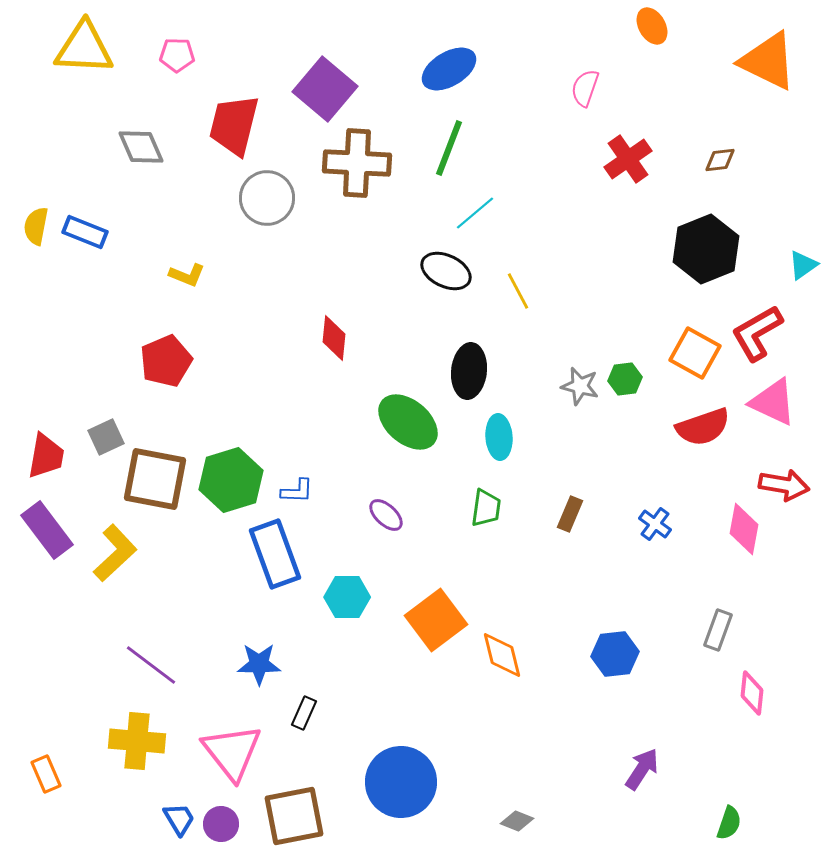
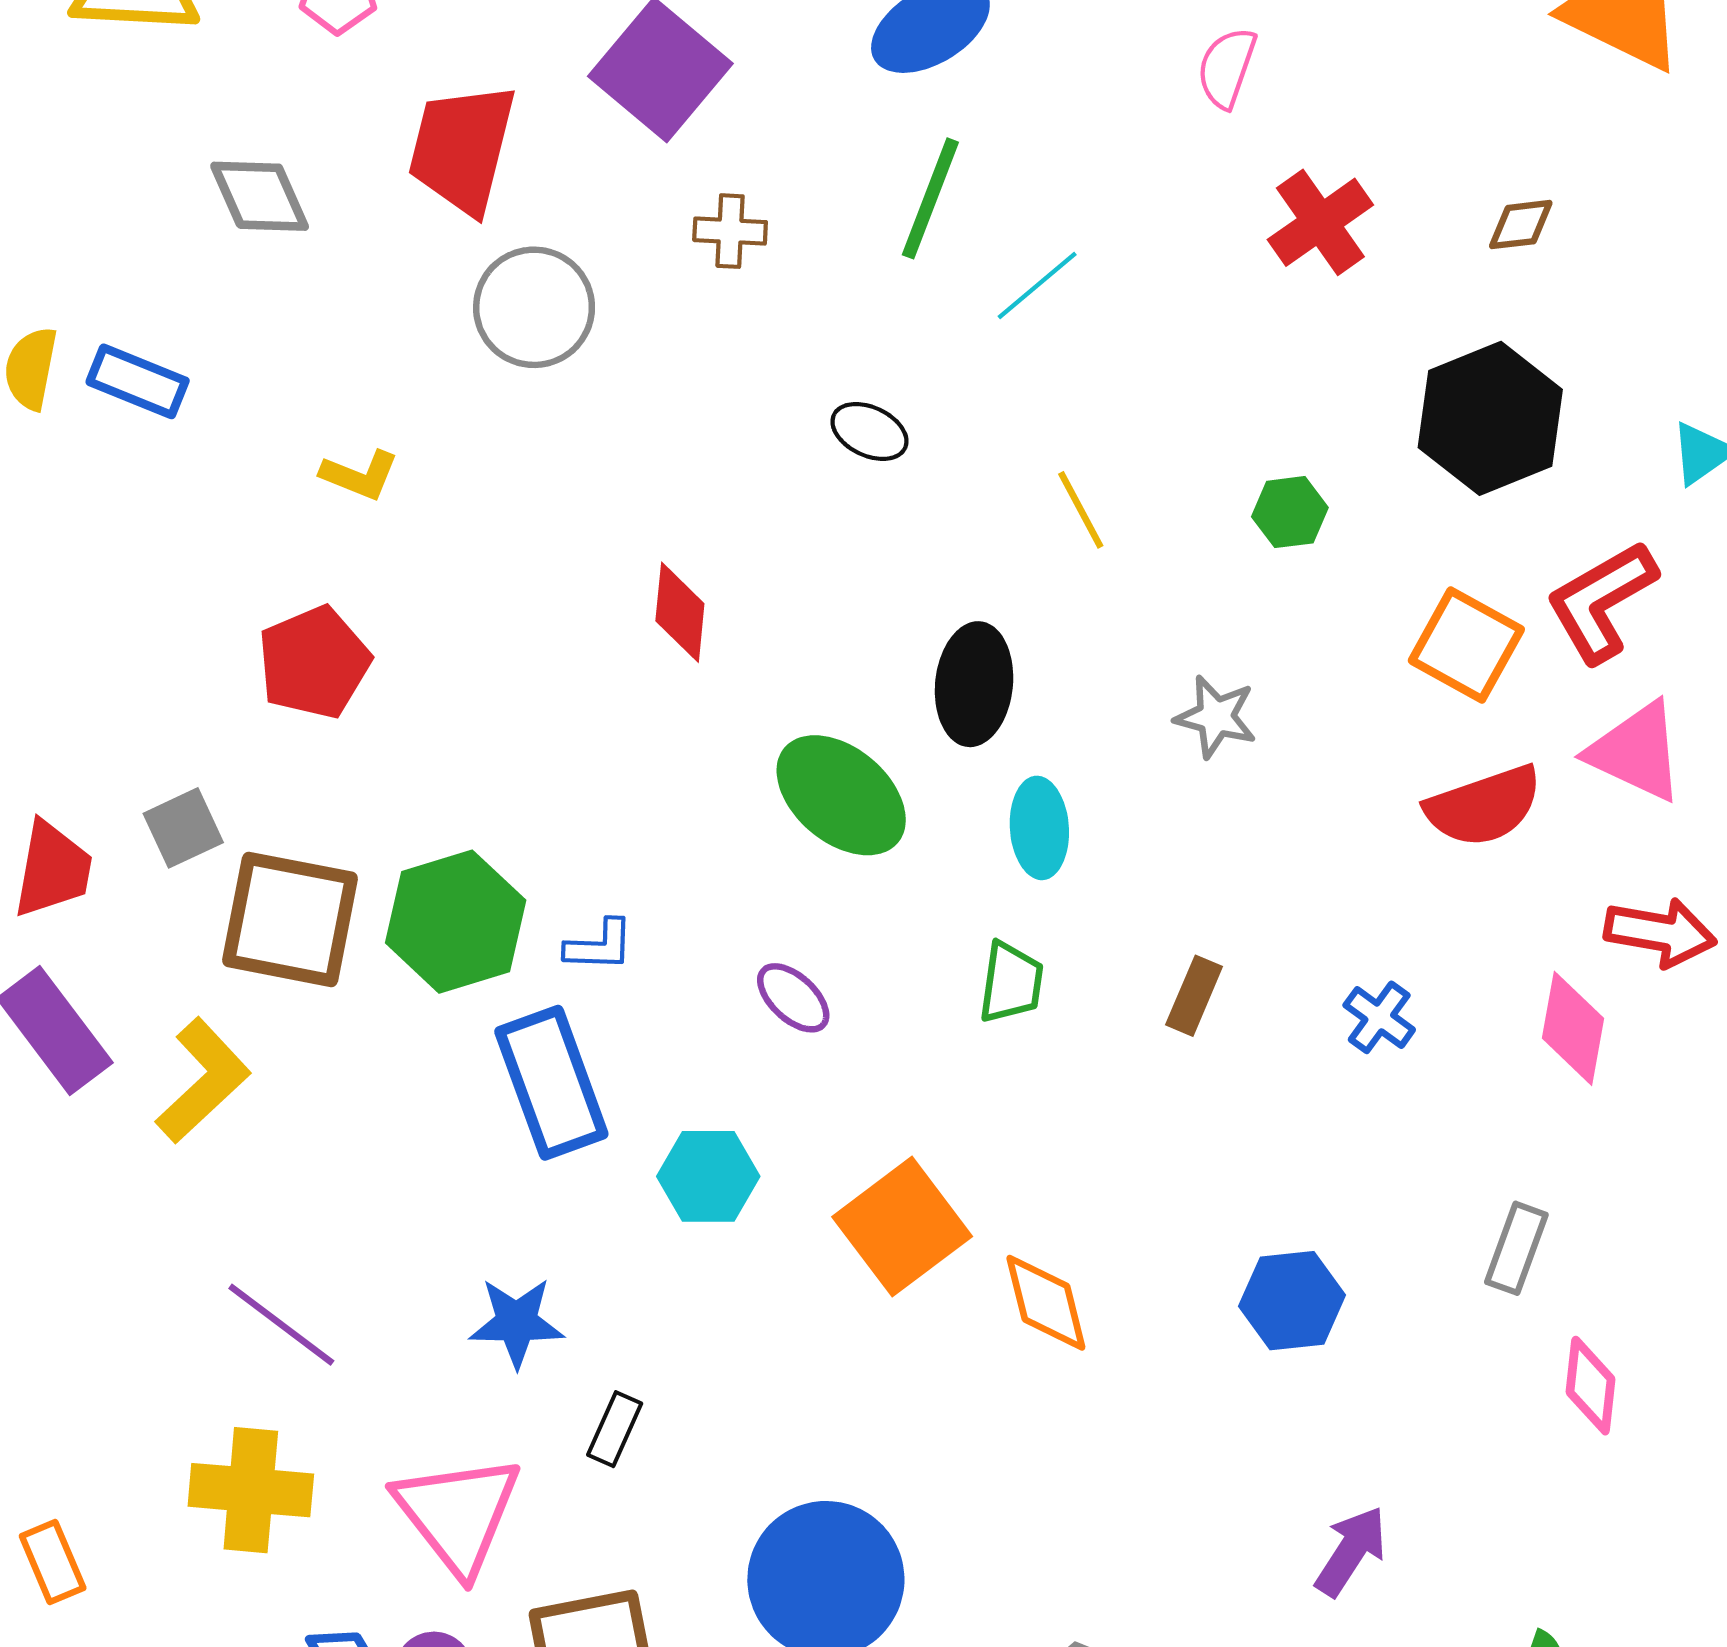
brown cross: (357, 163) -> (730, 231), size x0.5
cyan line: (475, 213) -> (1037, 286), moved
black ellipse: (446, 271) -> (869, 431), moved, size x0.7
green hexagon: (625, 379) -> (1290, 512), moved

